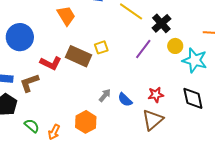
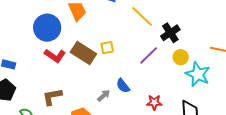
blue circle: (20, 37) -> (47, 28), moved
brown L-shape: (29, 83) -> (52, 97), moved
blue semicircle: (125, 100) -> (123, 86), moved

